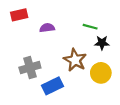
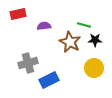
brown star: (75, 60) -> (70, 42), moved

